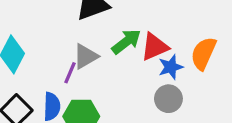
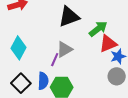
green arrow: (126, 42) -> (98, 29), moved

